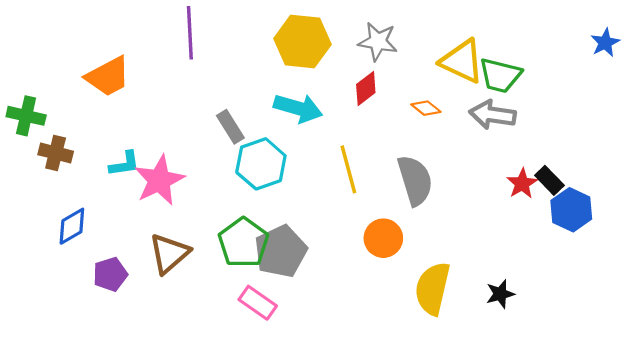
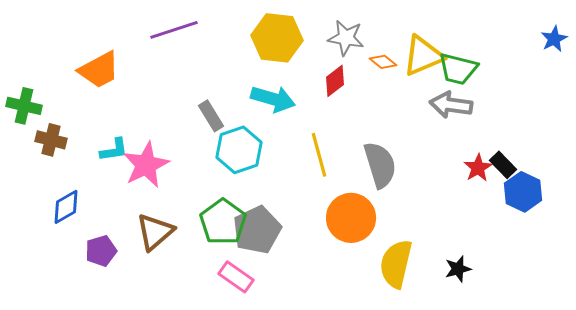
purple line: (190, 33) -> (174, 30), turned 75
yellow triangle: (462, 61) -> (423, 56), turned -48
orange diamond: (426, 108) -> (383, 62), moved
orange circle: (383, 238) -> (351, 218), size x1.4

